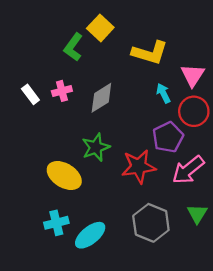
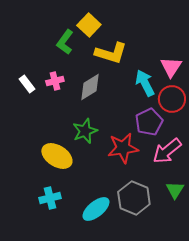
yellow L-shape: (150, 53) -> (111, 53), moved
cyan arrow: (163, 93) -> (145, 83), size x1.5
cyan ellipse: (90, 235) -> (96, 209), moved

